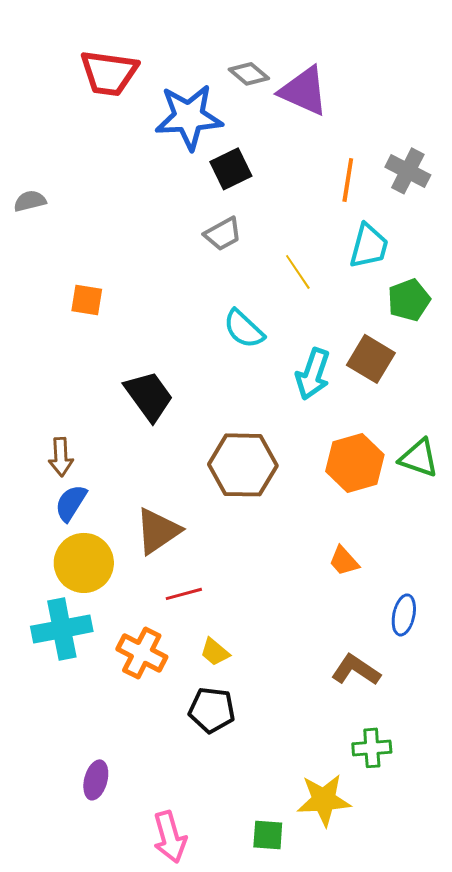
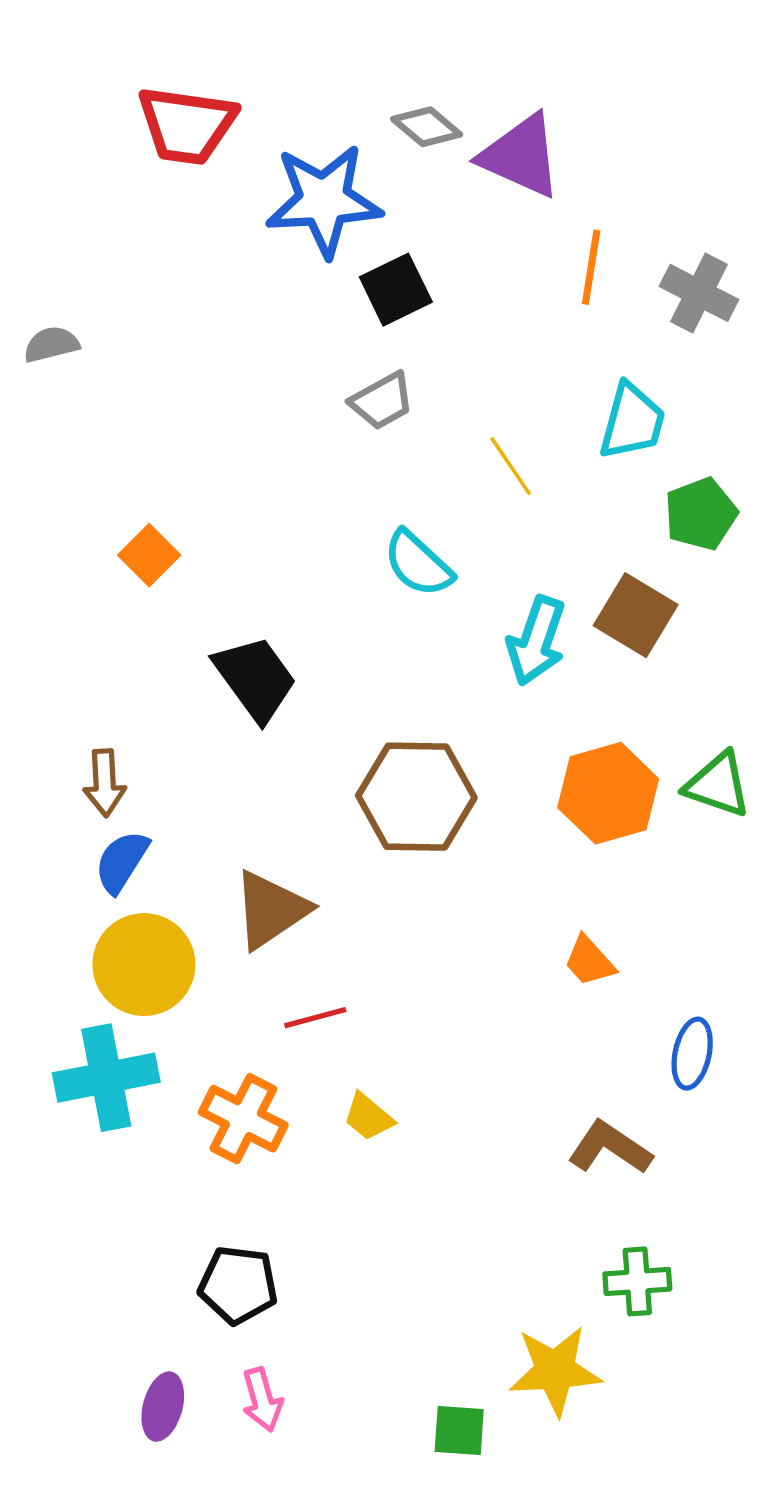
orange line: (348, 180) -> (591, 267), moved
orange square: (87, 300) -> (149, 555), moved, turned 36
black pentagon: (212, 710) -> (238, 1285), moved
purple ellipse: (96, 780) -> (163, 1407), moved
pink arrow: (170, 837) -> (262, 1400), moved, size x0.7

